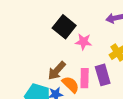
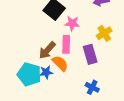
pink rectangle: (85, 78) -> (66, 44), moved

